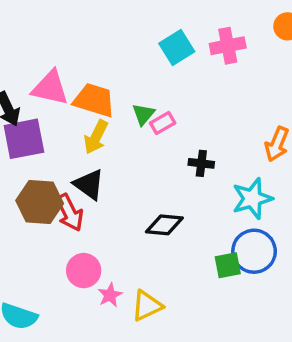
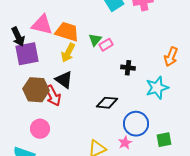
blue circle: (254, 251) -> (136, 124), moved
green square: (228, 265) -> (164, 140), moved
pink circle: (84, 271) -> (40, 129), moved
pink star: (110, 295) -> (125, 143), moved

